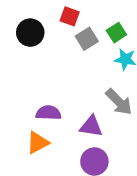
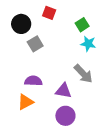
gray square: (87, 39) -> (35, 44), moved

